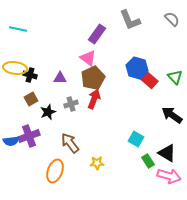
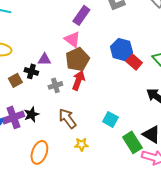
black cross: (30, 75) -> (31, 71), moved
black star: (48, 112) -> (31, 114), moved
cyan square: (136, 139) -> (110, 119), moved
brown arrow: (70, 143) -> (67, 118), moved
green rectangle: (148, 161) -> (132, 142), size x1.5

